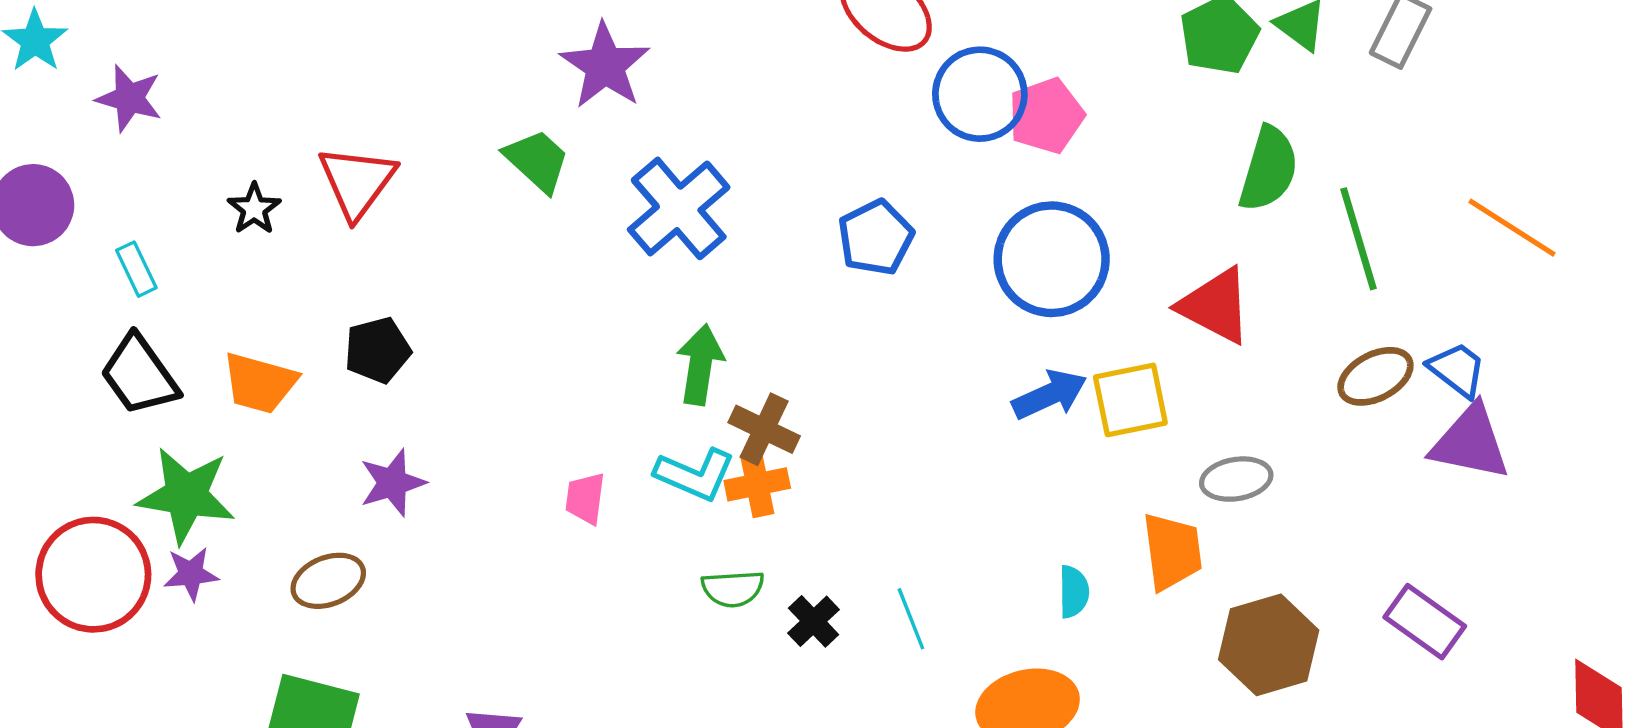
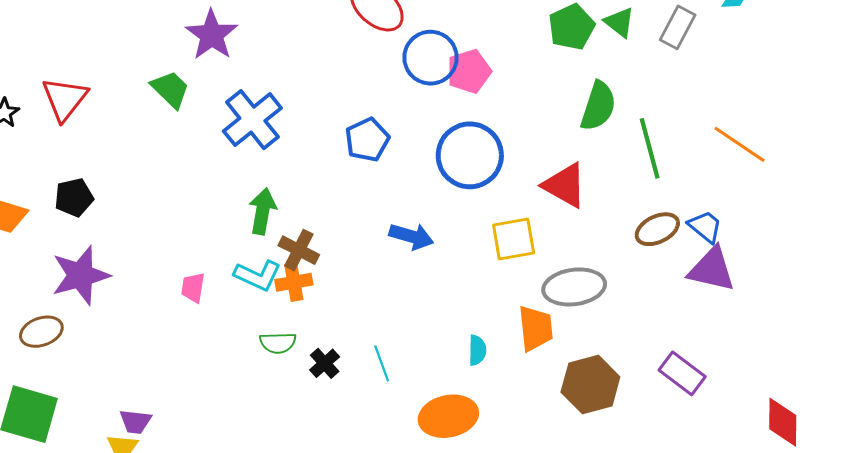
blue arrow: (1050, 395) -> (411, 236), moved, turned 39
gray ellipse: (1236, 479) -> (574, 287), size x1.5
purple star: (392, 483) -> (81, 275), size x1.5

